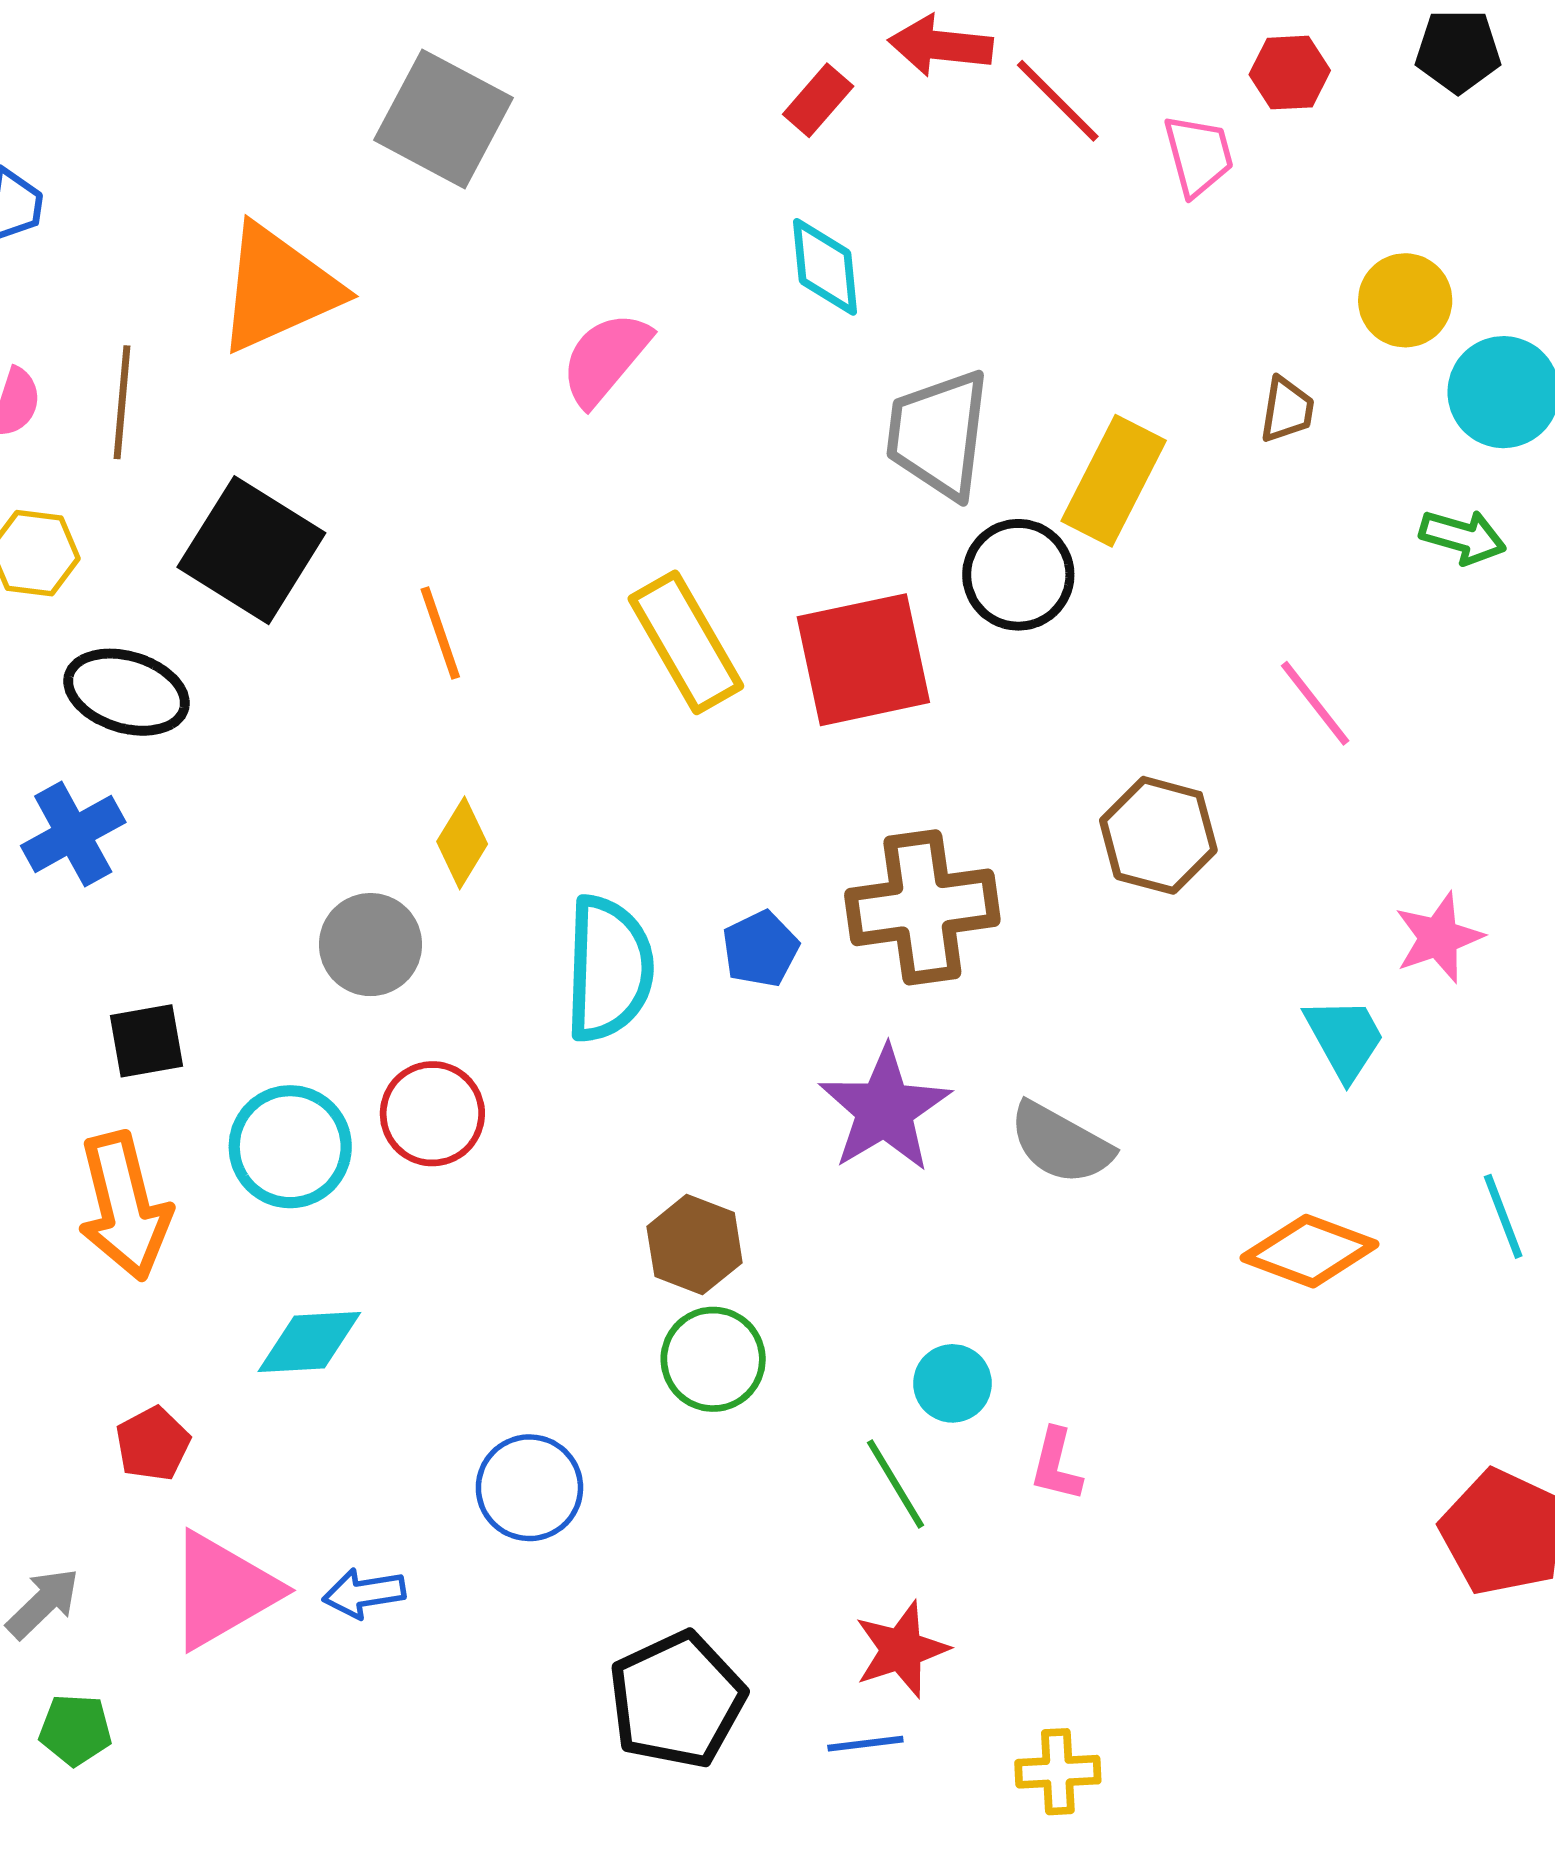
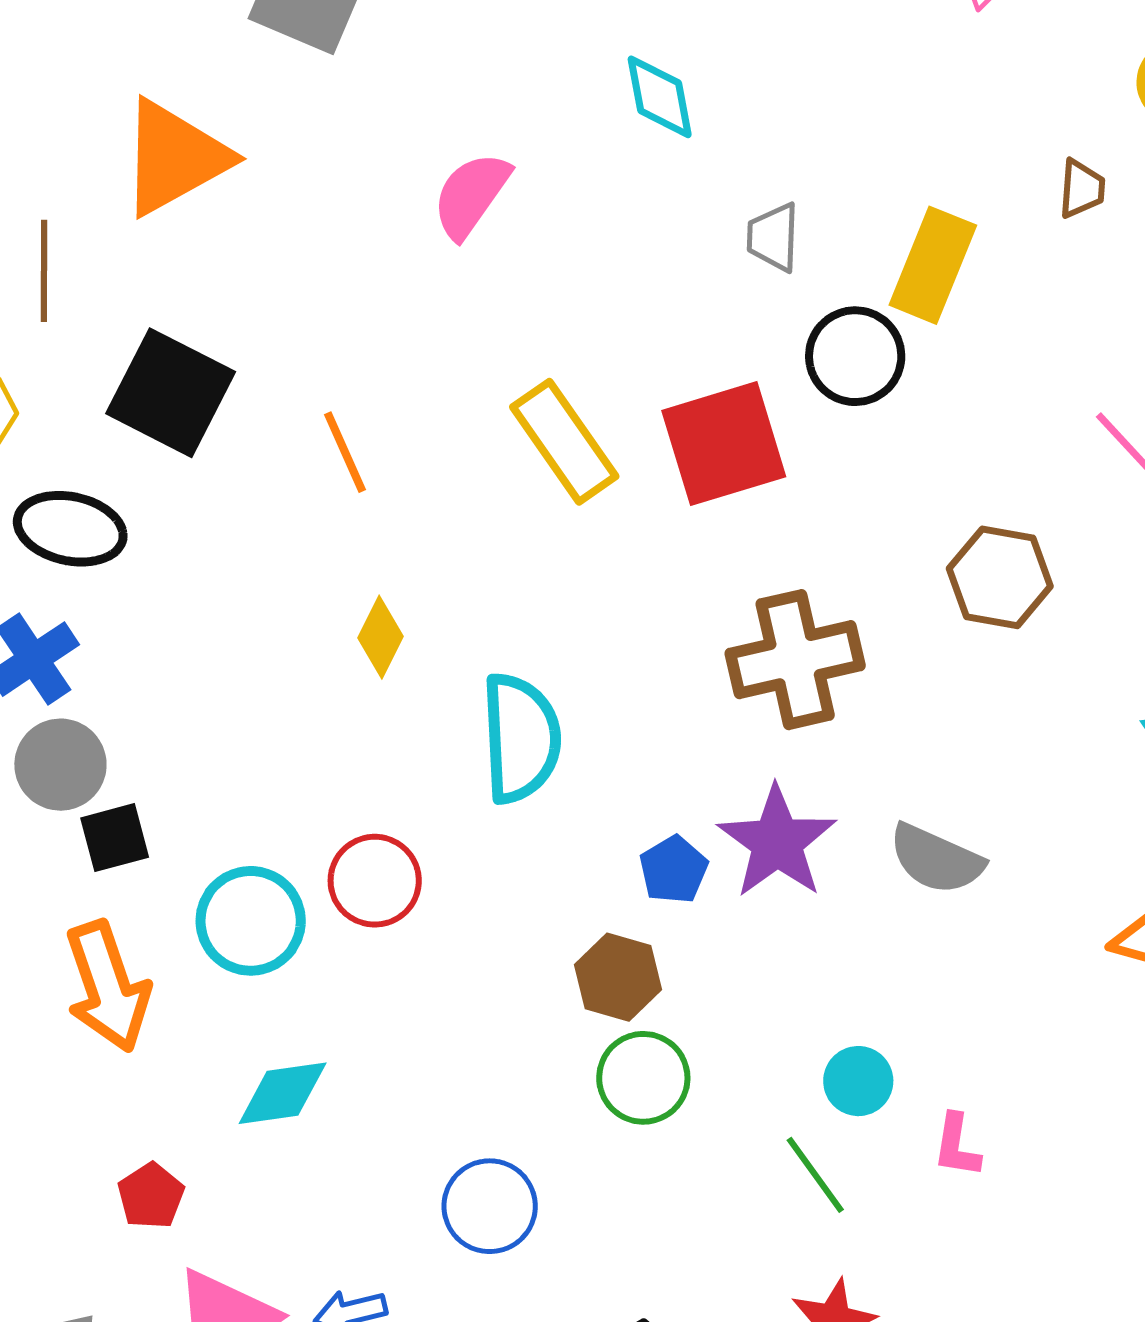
gray trapezoid: (938, 434) -> (773, 237), size x0.6
gray circle: (370, 945) -> (60, 765), moved
blue pentagon: (760, 949) -> (674, 870), moved

